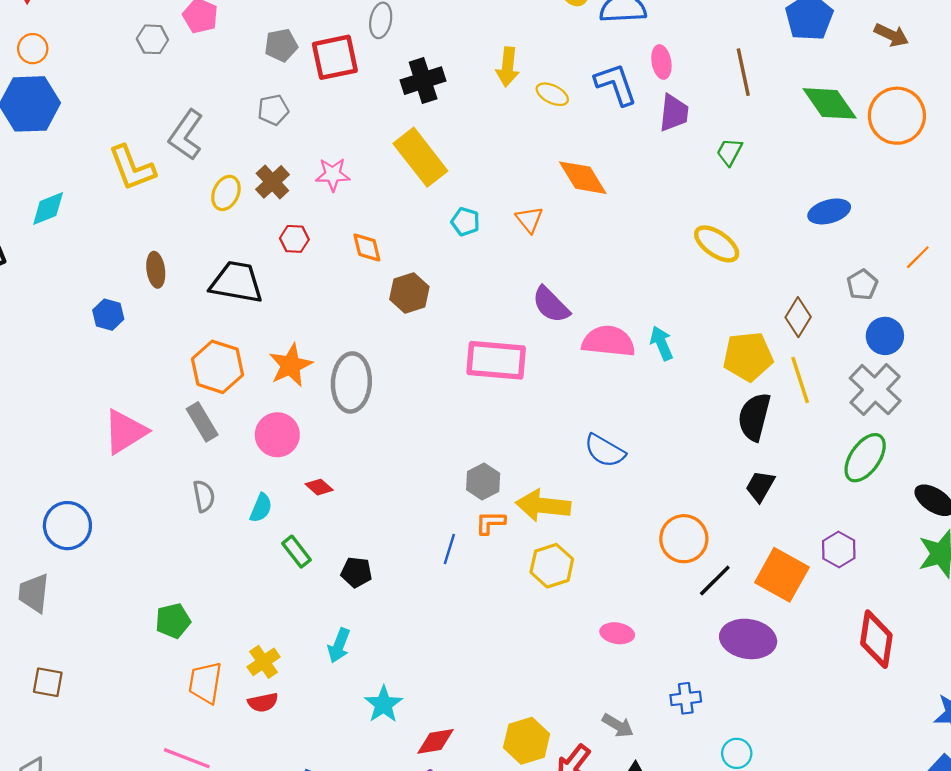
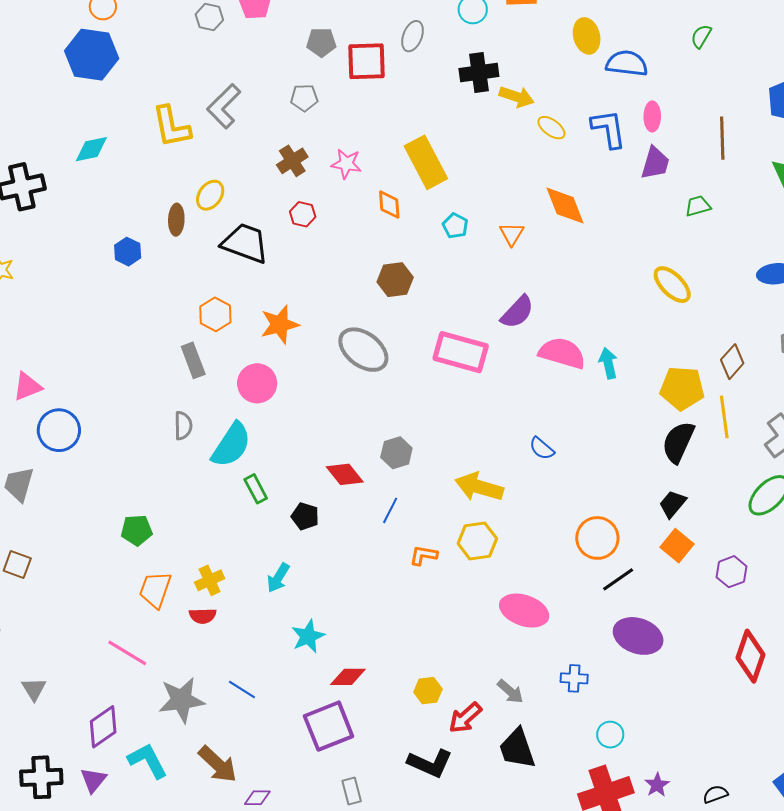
yellow arrow: (508, 67) -> (517, 97), turned -88
black cross: (423, 81) -> (479, 72), moved
green trapezoid: (729, 152) -> (698, 206), turned 36
yellow ellipse: (226, 193) -> (210, 195), moved
orange diamond: (367, 247) -> (389, 205), moved
purple semicircle: (551, 305) -> (517, 312), turned -102
orange hexagon: (218, 367) -> (215, 314), size x0.7
gray ellipse: (351, 382) -> (363, 350), moved, turned -66
pink triangle: (125, 432) -> (27, 387), moved, size x0.7
blue semicircle: (605, 451) -> (542, 448), size x0.7
gray hexagon: (483, 481) -> (396, 453), moved
red diamond: (319, 487) -> (345, 474), moved, size x1.5
cyan semicircle: (261, 508) -> (231, 445), size x1.8
orange L-shape: (490, 523) -> (424, 555), moved
orange square: (782, 575) -> (677, 546), moved, size x0.7
pink ellipse: (617, 633) -> (524, 611), size x1.6
yellow hexagon: (527, 741) -> (428, 691), size x0.7

